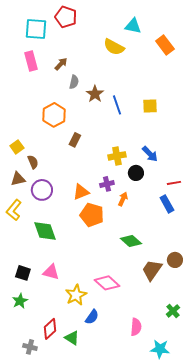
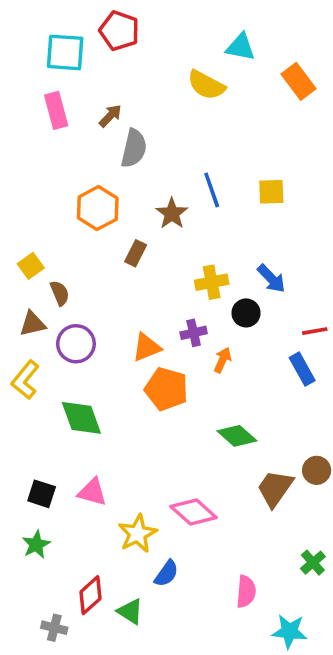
gray semicircle: (74, 82) -> (134, 148), size x1.5
brown star: (95, 94) -> (172, 213), moved

